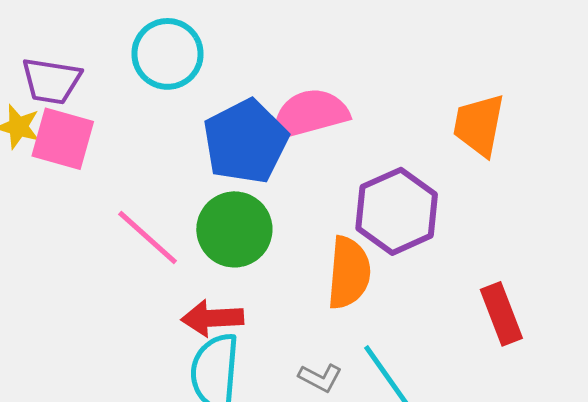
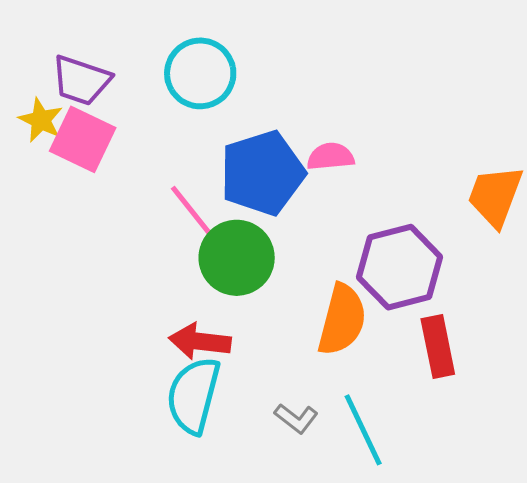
pink semicircle: (310, 114) -> (330, 157), size x0.6
pink line: (148, 237) -> (196, 216), moved
red rectangle: (501, 314) -> (438, 347), moved

